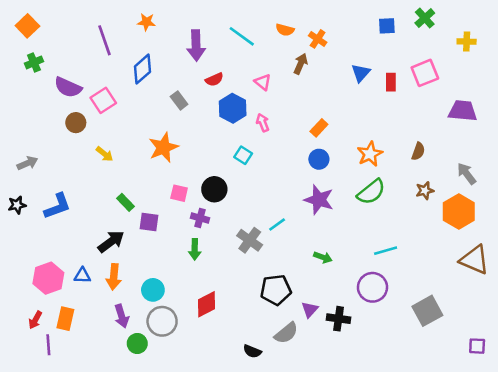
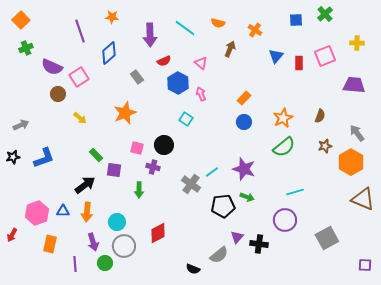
orange cross: (318, 39) -> (255, 30), moved
yellow cross: (467, 42) -> (357, 43), moved
purple star: (319, 200) -> (244, 169), moved
green arrow: (195, 249) -> (139, 190), moved
black pentagon: (276, 290) -> (223, 206), moved
red arrow: (35, 320) -> (12, 235), moved
purple line: (48, 345) -> (75, 264), moved

